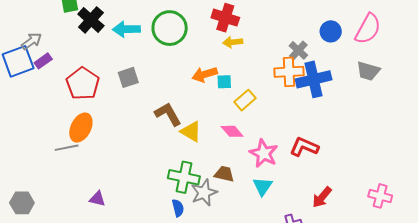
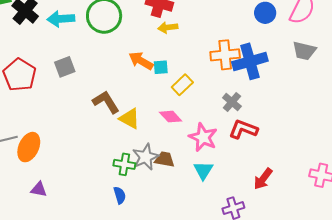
gray cross: (298, 50) -> (232, 102), moved
orange arrow: (205, 74) -> (141, 61), turned 50
orange ellipse: (81, 128) -> (29, 147), moved
green cross: (184, 177) -> (124, 164), size x0.7
gray star: (204, 193) -> (146, 157), moved

